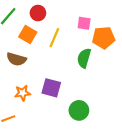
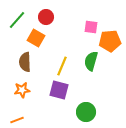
yellow line: (54, 38) -> (62, 66), moved
brown semicircle: (16, 59) -> (25, 62), turned 72
orange star: (23, 93) -> (22, 90), moved

